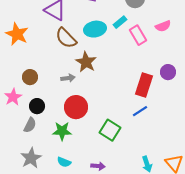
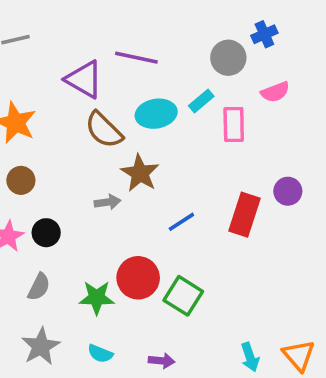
pink semicircle: (163, 26) -> (275, 92), moved
pink rectangle: (138, 35) -> (234, 124), turned 30
brown circle: (30, 77) -> (21, 180), moved
black circle: (37, 106) -> (46, 233), moved
red circle: (76, 107) -> (138, 278), moved
blue line: (140, 111) -> (181, 222), moved

